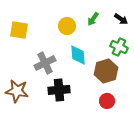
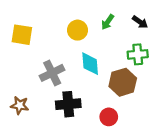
green cross: (119, 47) -> (138, 54), turned -30
brown star: (17, 91) -> (20, 105), size x0.7
red circle: (107, 101) -> (109, 117), moved

